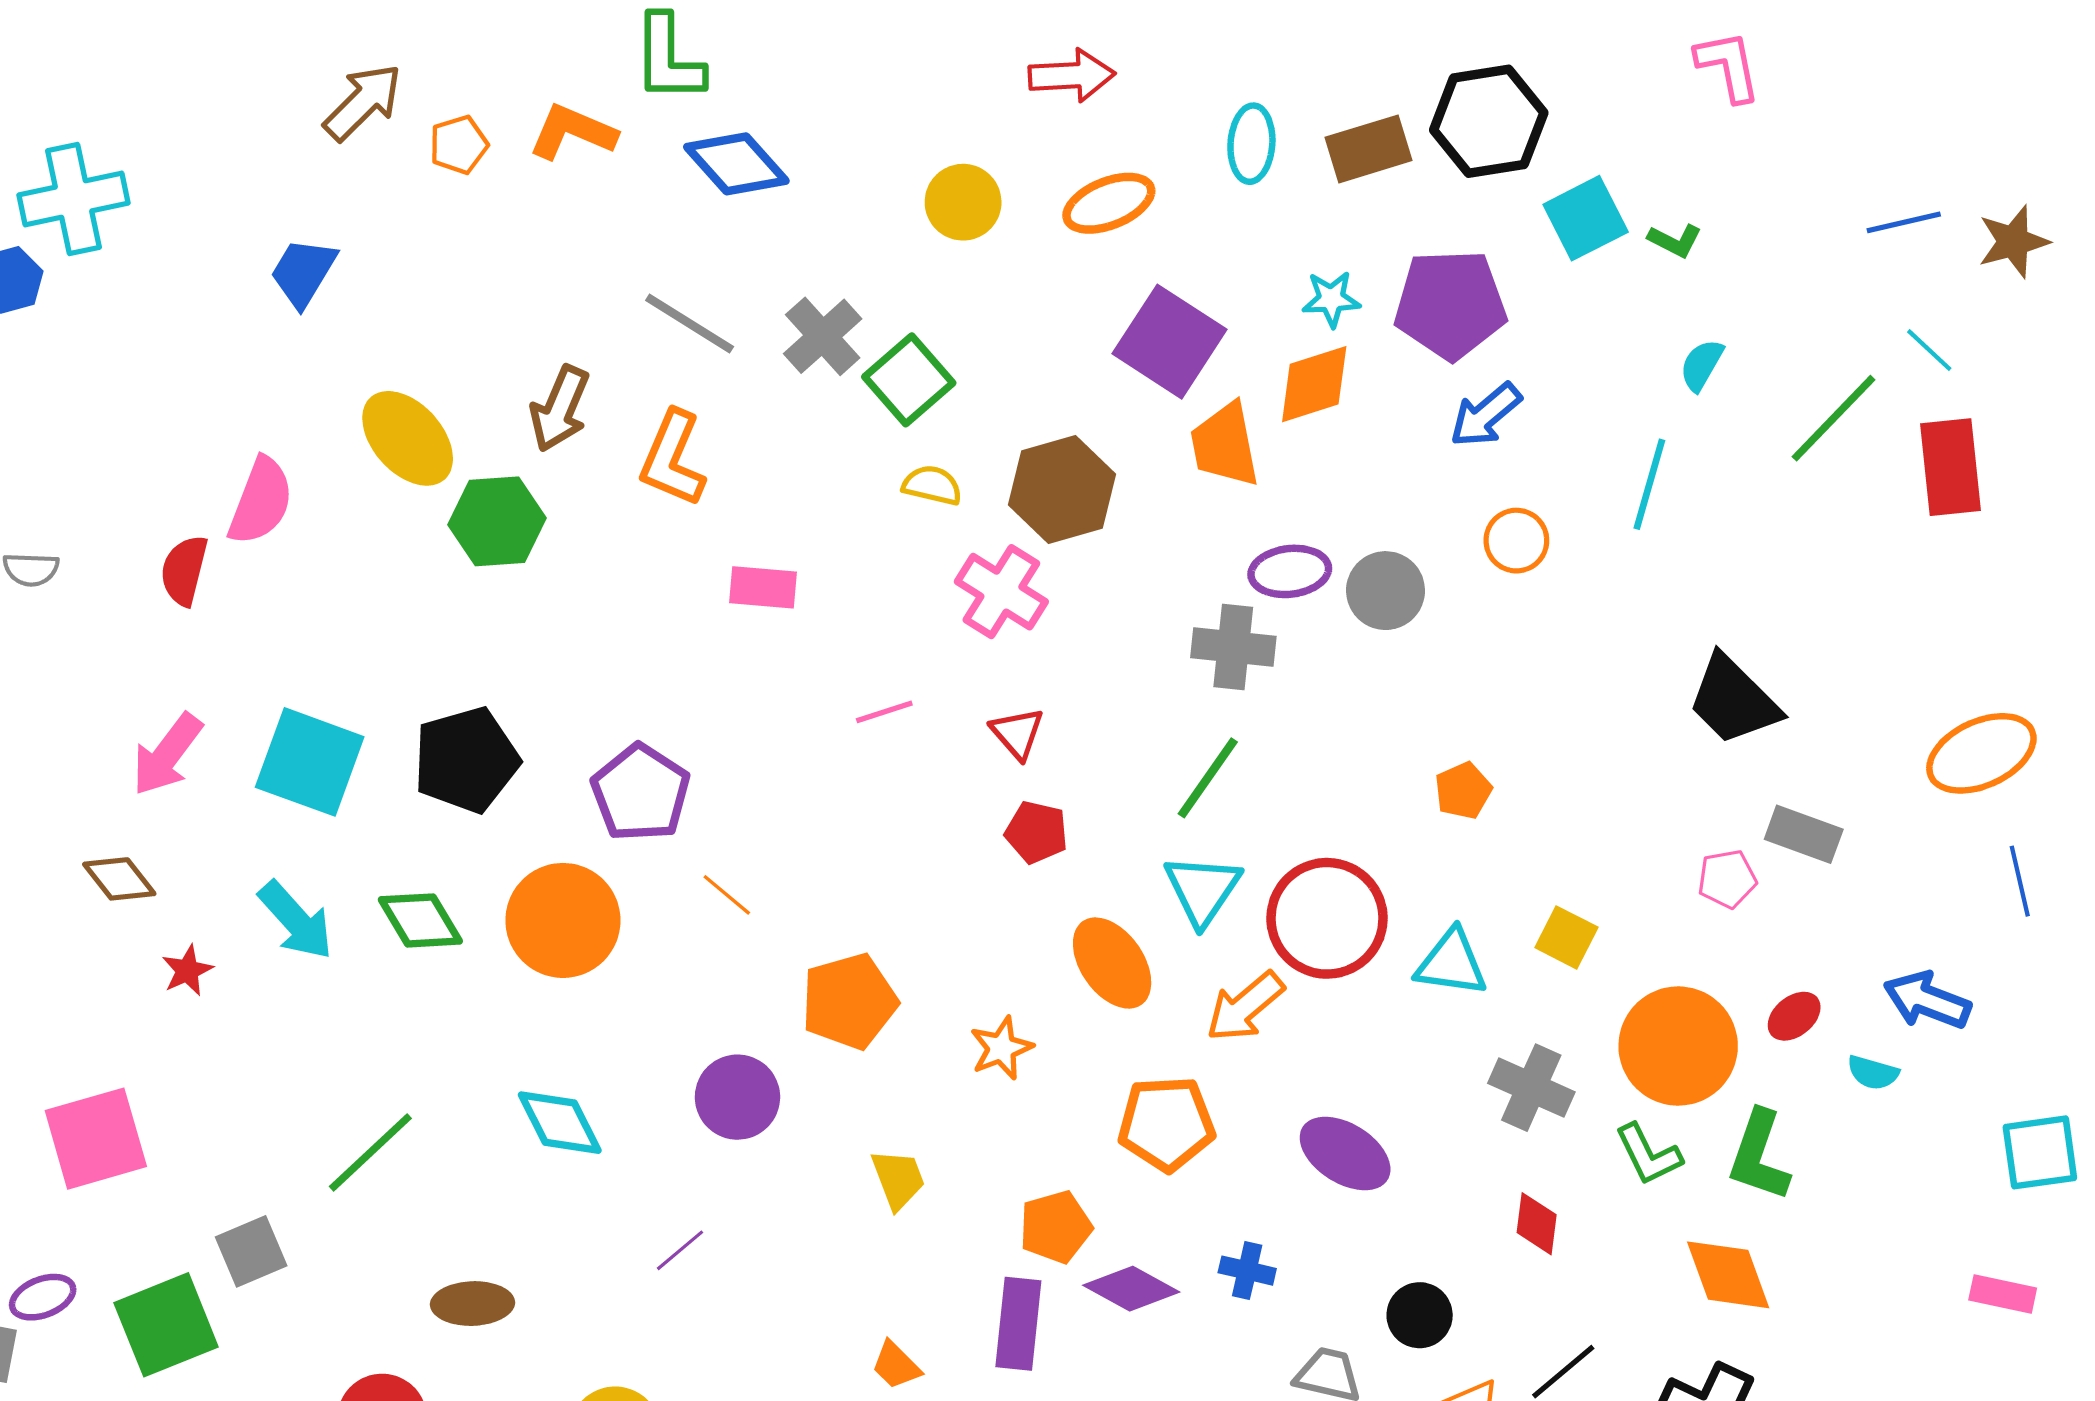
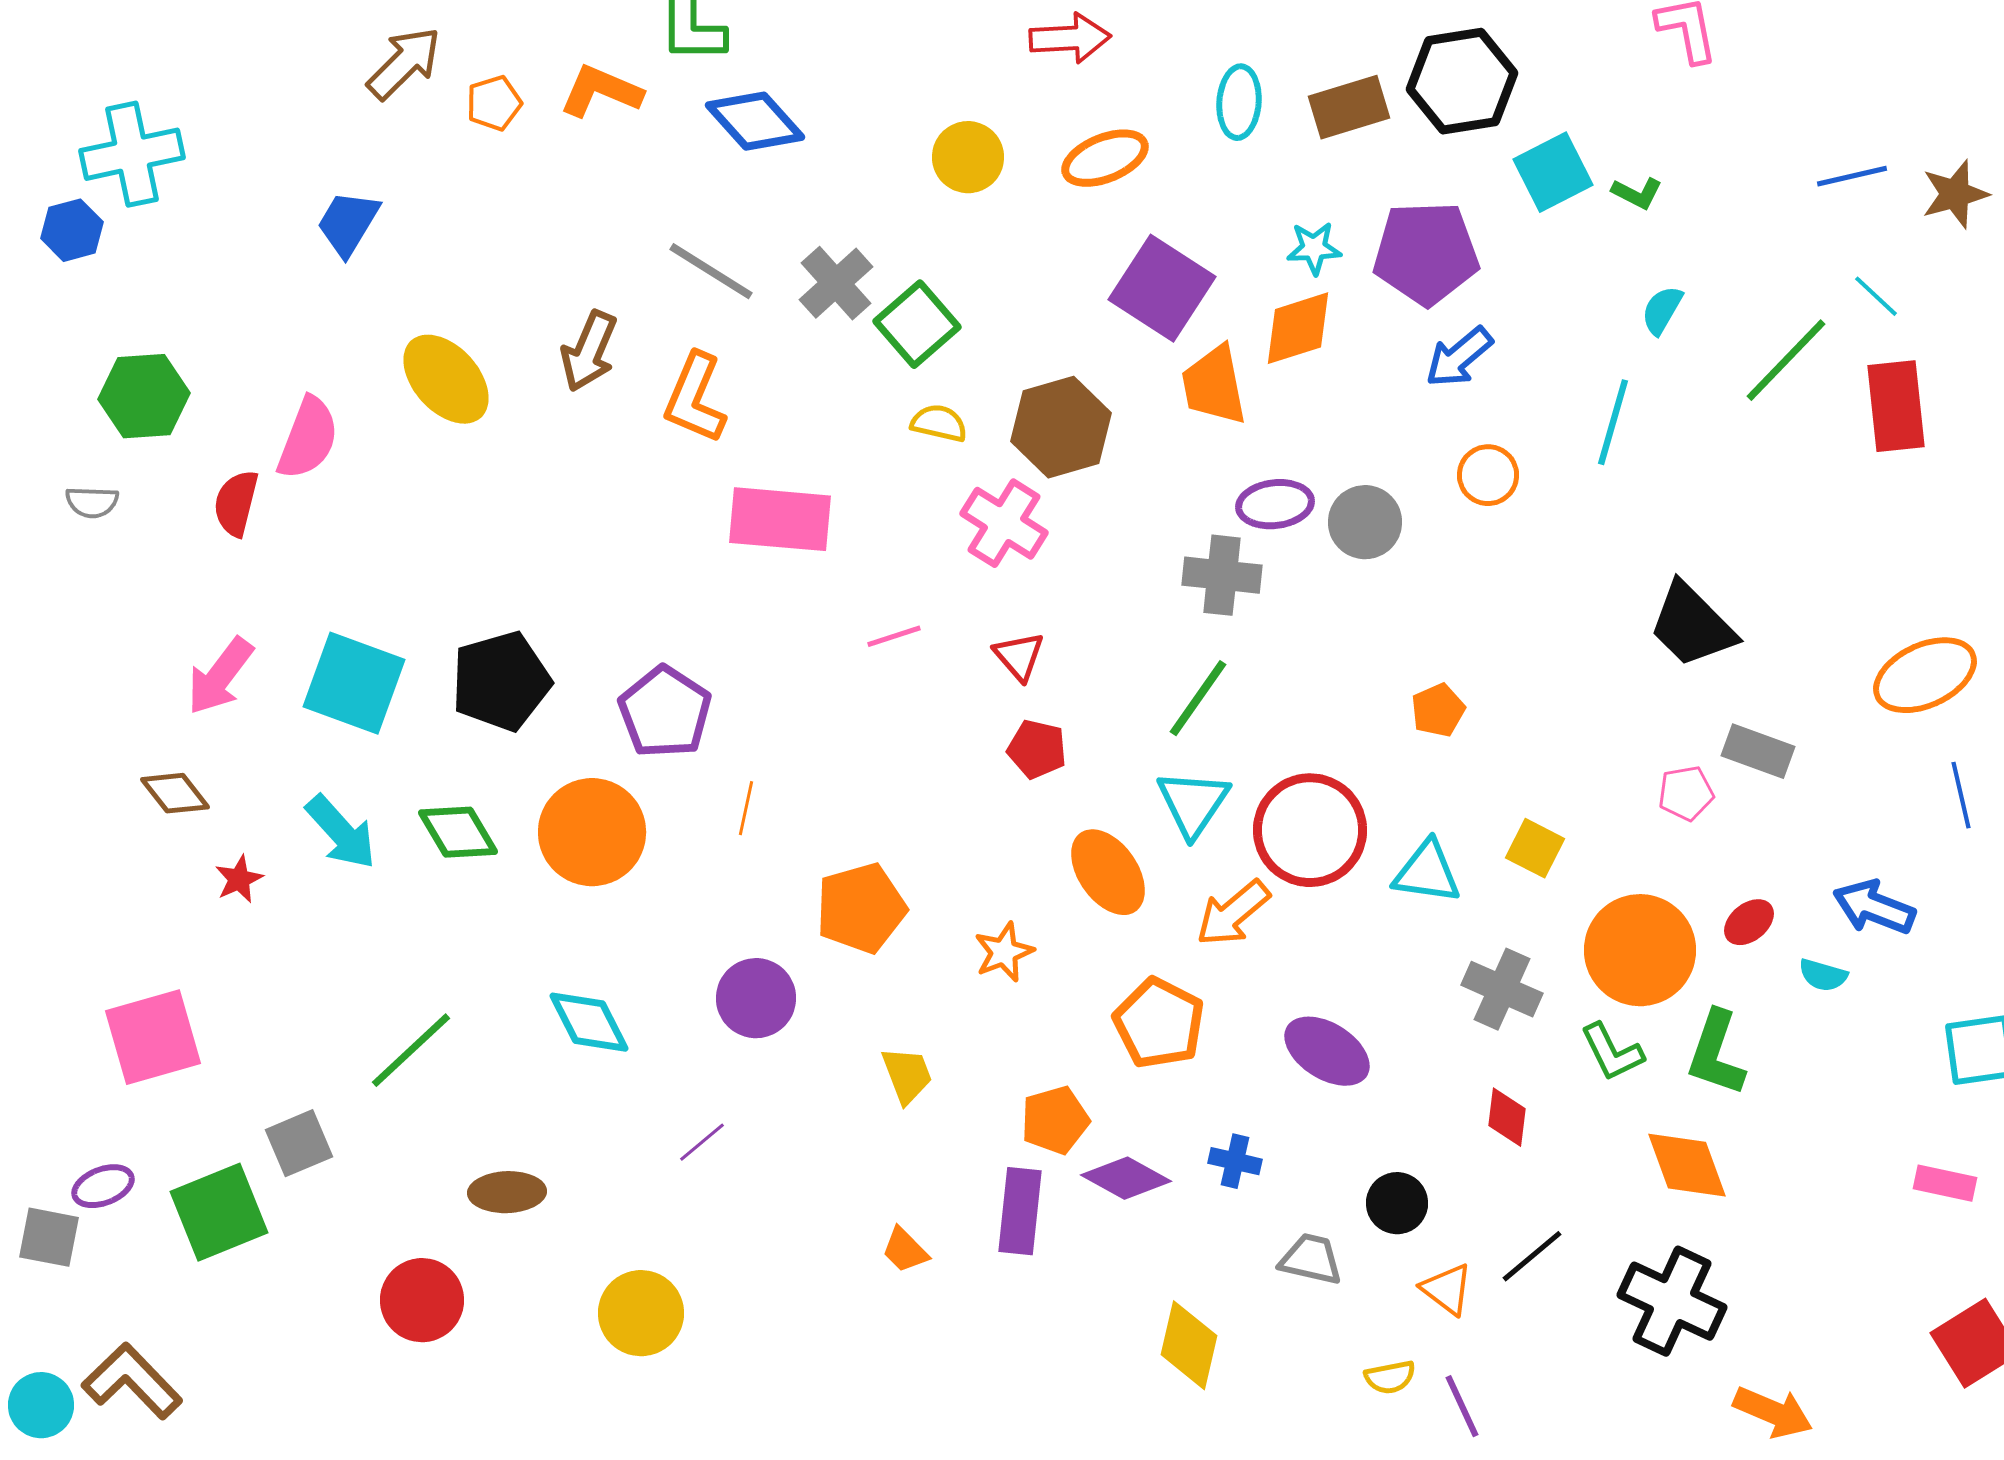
green hexagon: (497, 521) -> (144, 396), moved
pink rectangle: (763, 587) -> (780, 519), size x1.6
orange line: (727, 895) -> (746, 808), turned 62
orange pentagon: (1166, 1124) -> (1159, 1023), turned 30

